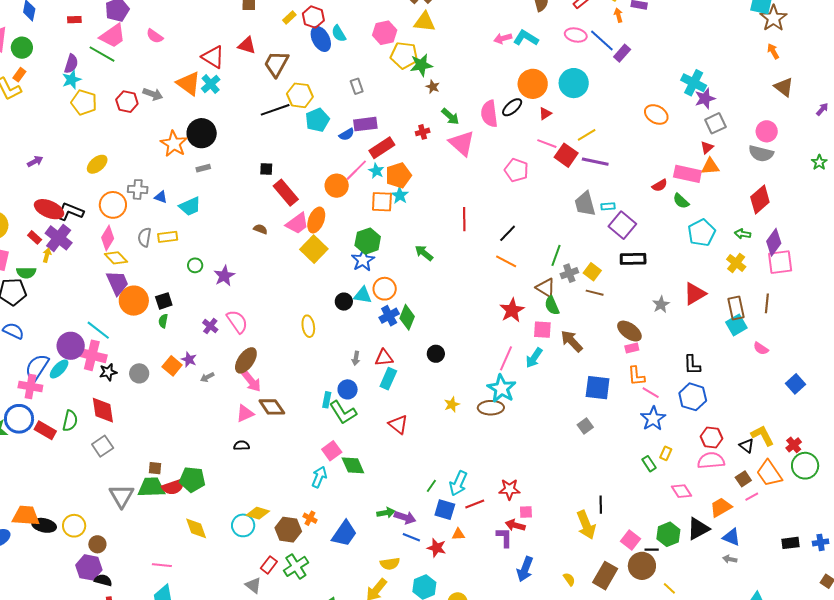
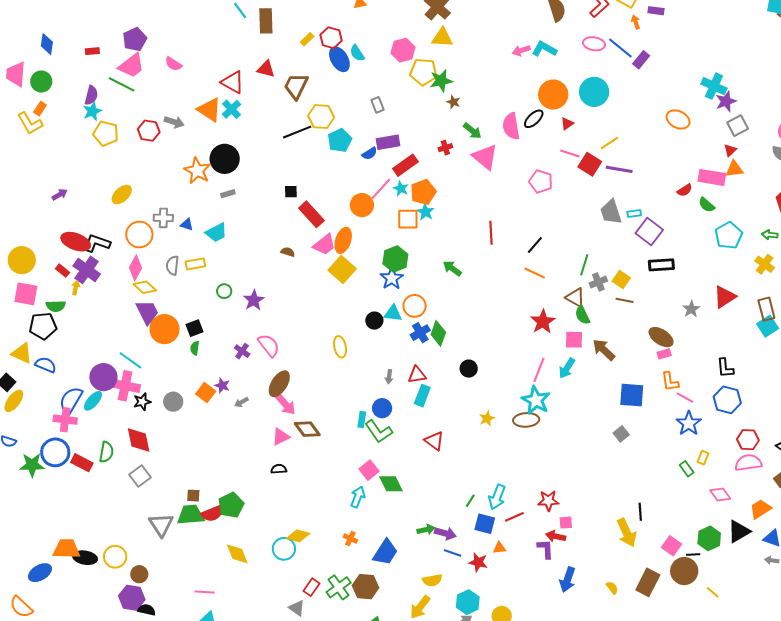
green pentagon: (192, 479) -> (231, 505), turned -30
brown hexagon: (288, 530) -> (366, 587), moved

